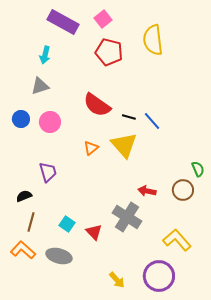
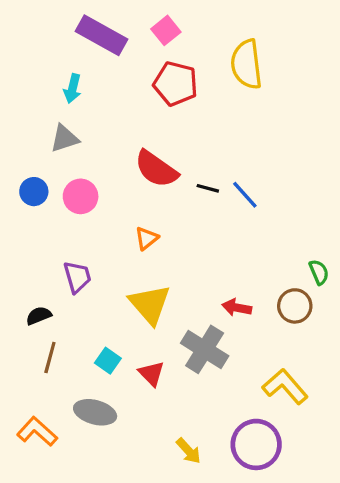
yellow triangle: (124, 145) -> (150, 304), moved
orange L-shape: (23, 250) -> (37, 432), moved

